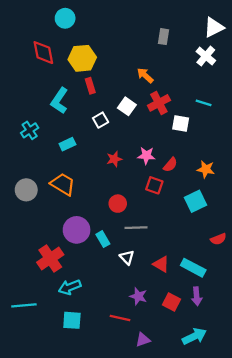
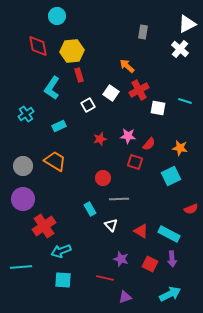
cyan line: (204, 103) -> (185, 101), moved
purple circle: (77, 230) -> (23, 199), moved

